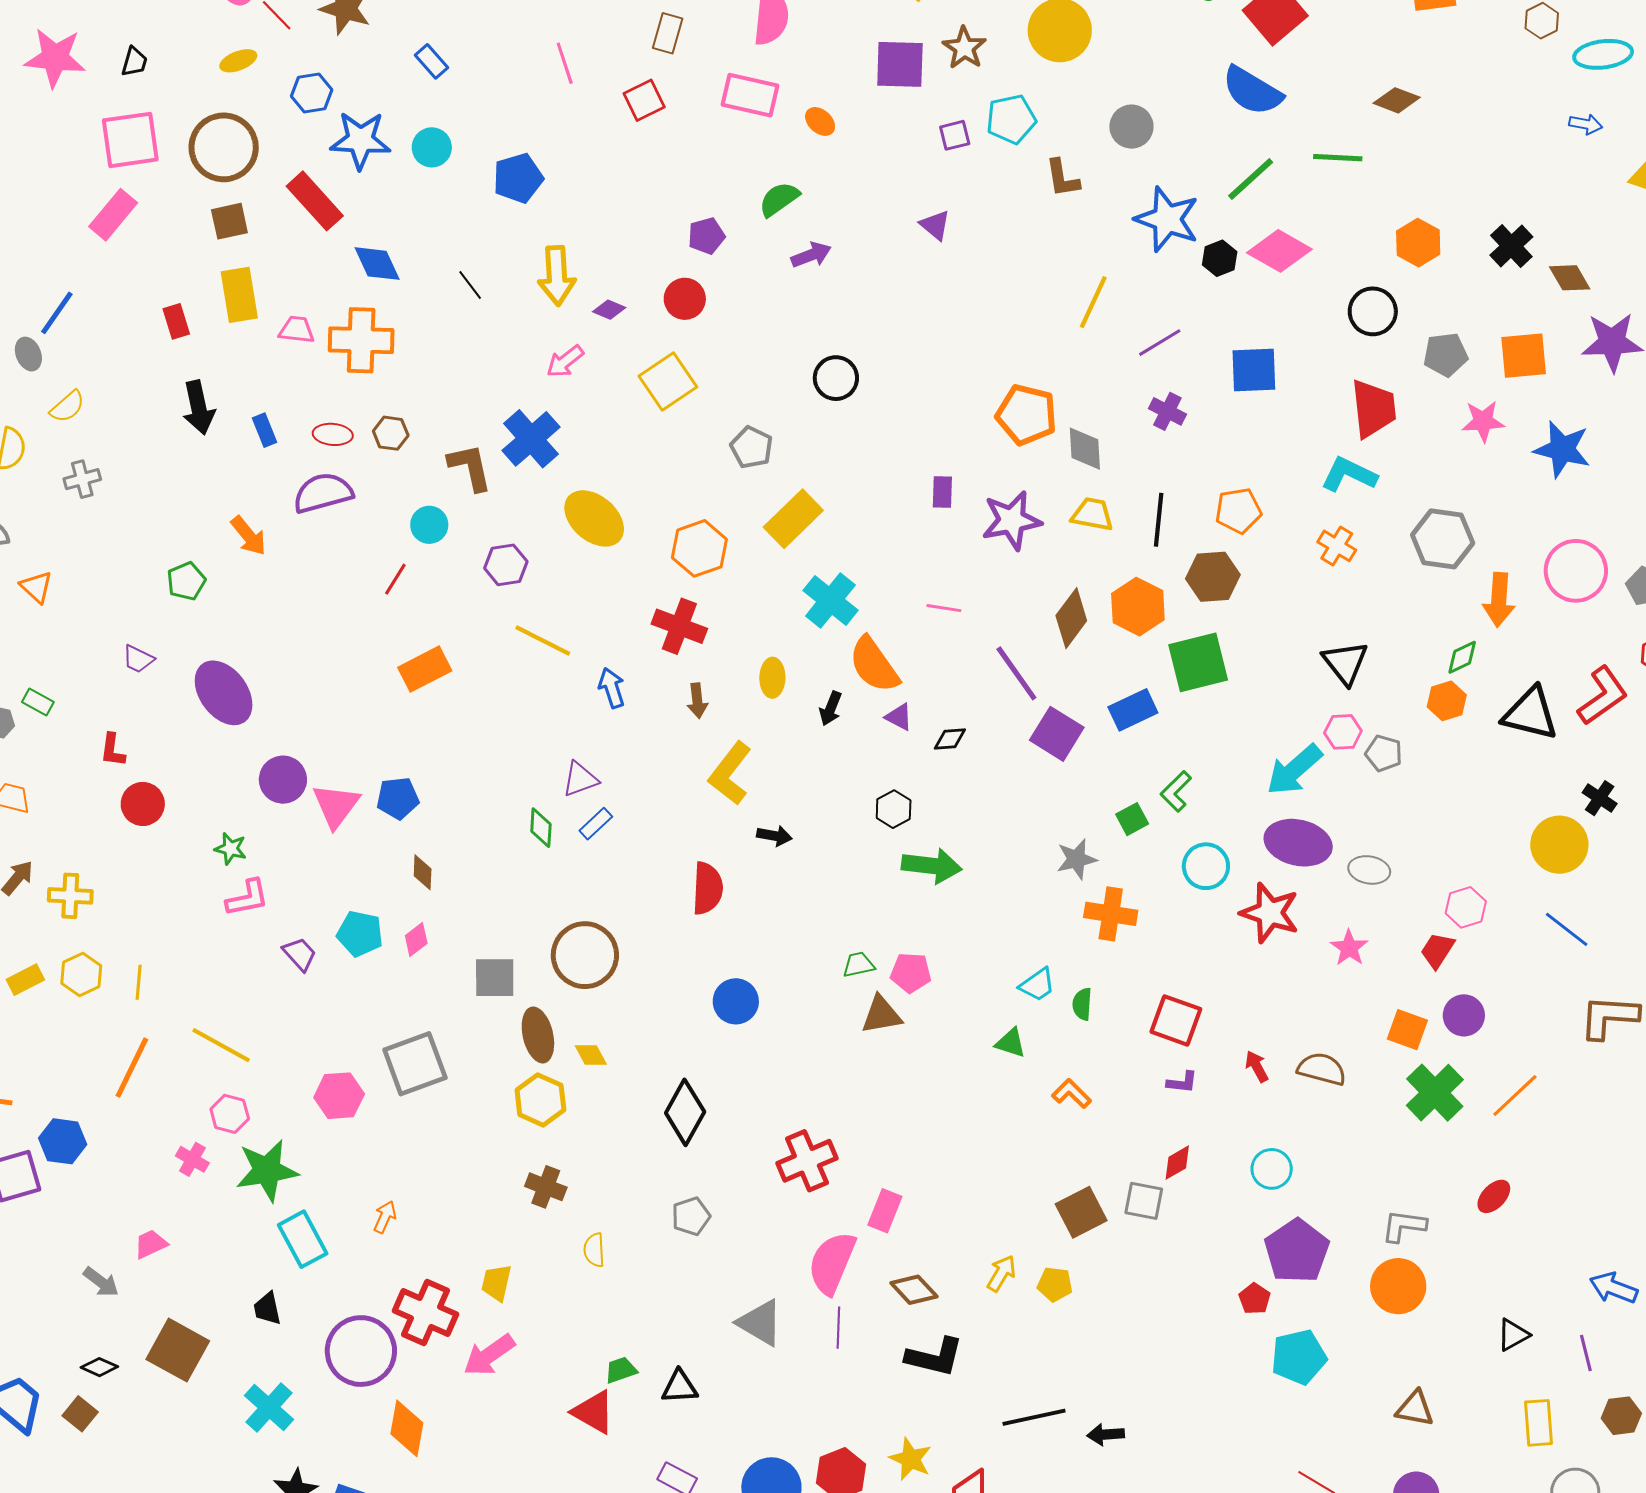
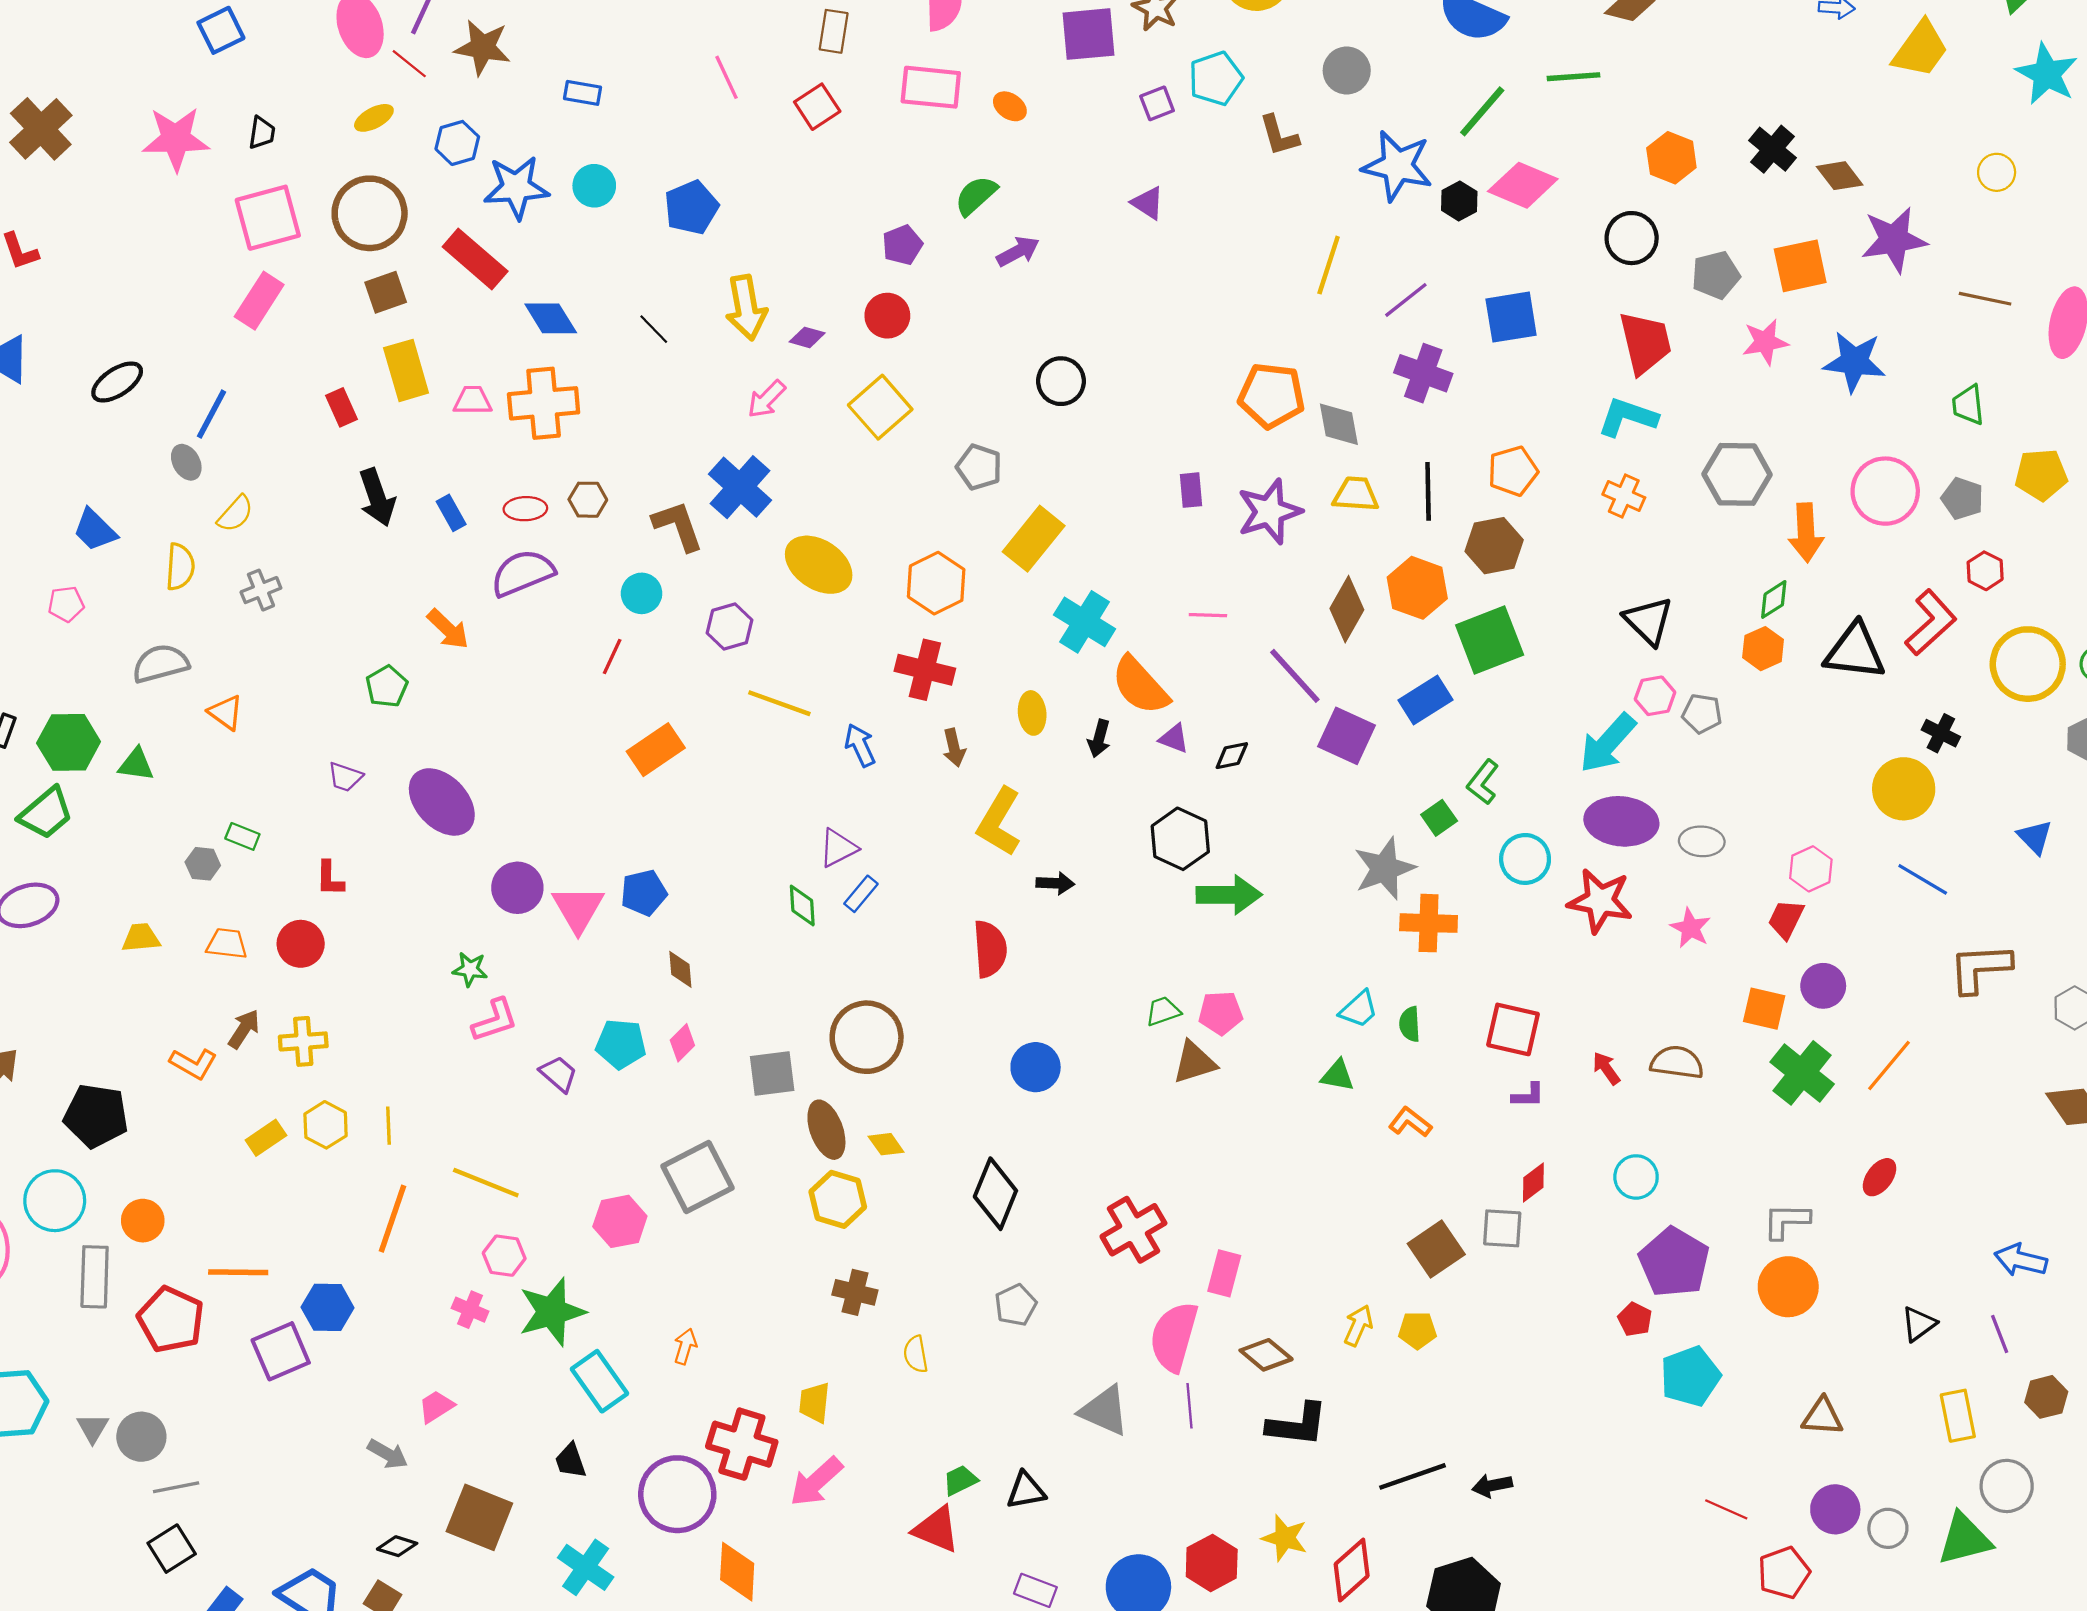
blue rectangle: (431, 61) -> (583, 93), turned -32
purple cross: (1167, 411) -> (1423, 373), size x1.4
red circle: (143, 804) -> (301, 944), moved
black hexagon: (894, 809) -> (1180, 839), size x1.5
gray star: (1077, 859) -> (1384, 869), size x1.4

